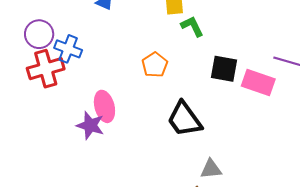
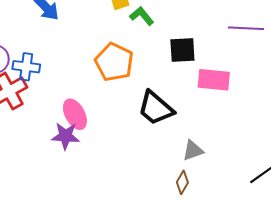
orange pentagon: (155, 65) -> (114, 62), size x1.5
pink rectangle: (258, 82) -> (214, 80), moved

